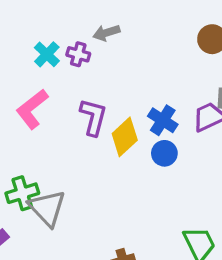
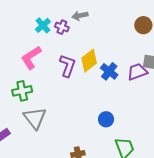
yellow diamond: (125, 137) -> (89, 61), moved
blue circle: (164, 153) -> (106, 119), moved
green cross: (22, 193) -> (22, 91), moved

